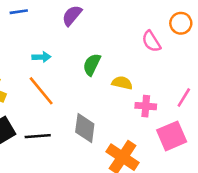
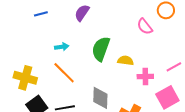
green semicircle: (92, 65) -> (101, 49), size x1.4
pink line: (184, 98) -> (174, 67), turned 35

